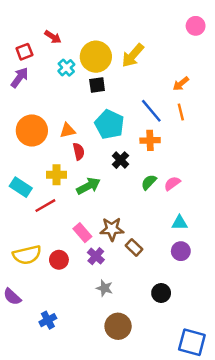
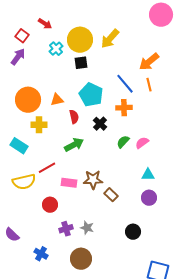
pink circle: (196, 26) -> (161, 15), size x1.5
red square: (24, 52) -> (22, 36), turned -32
orange arrow: (181, 84) -> (149, 62), size x1.5
red semicircle: (79, 151) -> (74, 117), moved
yellow cross: (56, 175) -> (39, 125), moved
red line: (45, 206) -> (47, 168), moved
pink rectangle: (82, 233) -> (69, 183), turned -42
yellow semicircle: (27, 255) -> (24, 182), moved
purple cross: (96, 256) -> (66, 229), moved, turned 32
blue cross: (48, 320) -> (41, 254), turned -32
brown circle: (118, 326) -> (81, 259), moved

